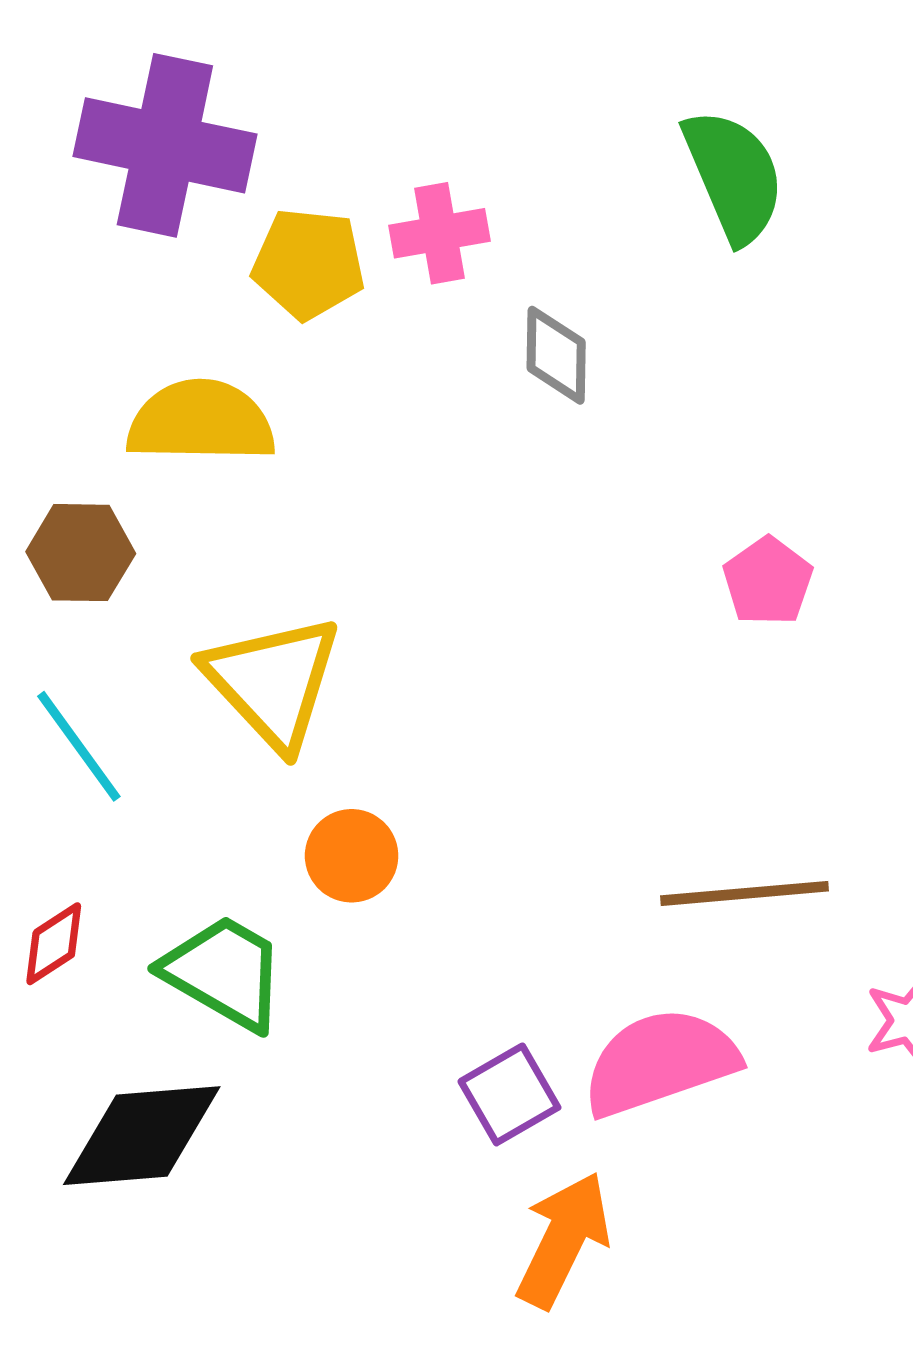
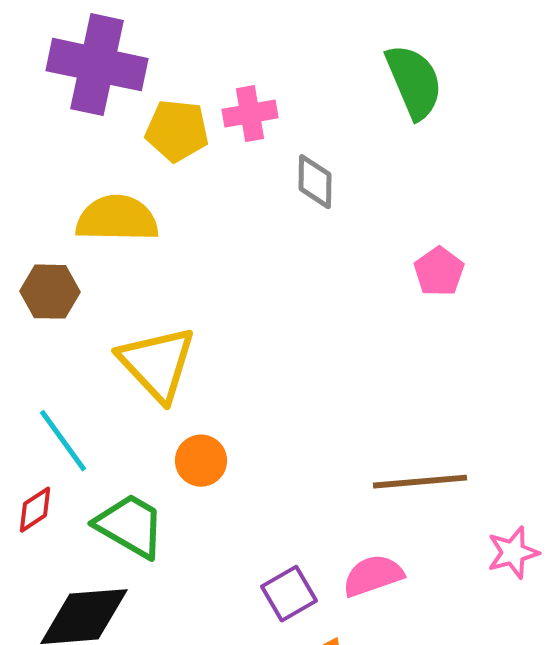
pink pentagon: (768, 581) -> (439, 272), moved
cyan line: (79, 746) -> (63, 441), moved
pink semicircle: (660, 1062) -> (373, 576), size x0.7

